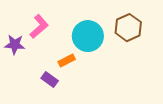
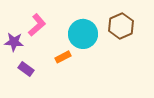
purple rectangle: (50, 80) -> (26, 69), moved

